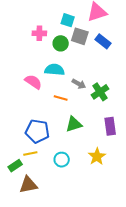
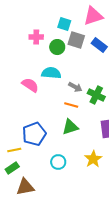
green cross: (100, 92) -> (96, 95), turned -30
orange line: (61, 98) -> (71, 105), moved
blue pentagon: (37, 131) -> (34, 134), turned -30
yellow line: (30, 153) -> (14, 150), moved

